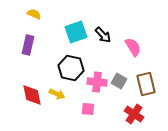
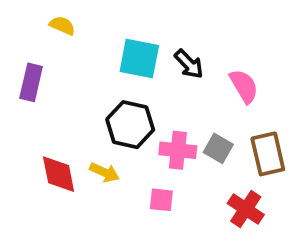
cyan square: (76, 32) -> (139, 59), turned 30
purple rectangle: (28, 45) -> (31, 82), moved

